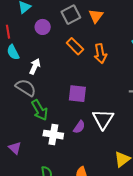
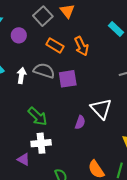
gray semicircle: (26, 88) -> (44, 71), moved
purple square: (77, 94) -> (68, 79), moved
white cross: (53, 135) -> (41, 143), moved

